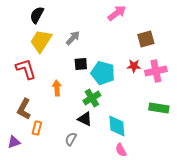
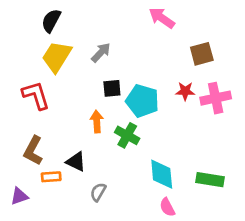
pink arrow: (117, 13) -> (162, 18), turned -108
orange arrow: (57, 88) -> (97, 122), moved
green cross: (92, 98) -> (127, 135), turned -30
green rectangle: (159, 108) -> (210, 180), moved
black triangle: (85, 119) -> (76, 162), moved
orange rectangle: (37, 128) -> (51, 177), turned 72

